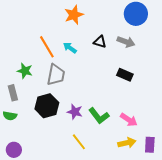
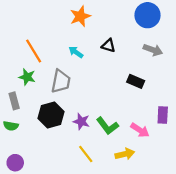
gray arrow: (126, 42) -> (153, 50), moved
orange line: (47, 47) -> (34, 51), moved
yellow arrow: (127, 143) -> (125, 154), moved
purple rectangle: (150, 145) -> (163, 115), moved

